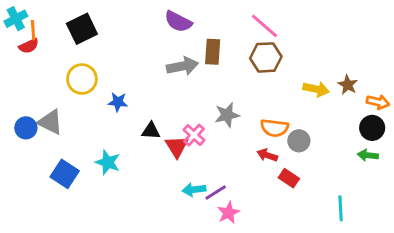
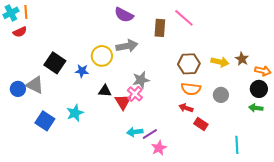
black square: (82, 29) -> (55, 63), moved, turned -30
orange line: (33, 30) -> (26, 12), moved
brown rectangle: (213, 52) -> (160, 28), moved
brown hexagon: (266, 57) -> (189, 64), moved
yellow circle: (82, 79) -> (102, 56), moved
gray star: (227, 115) -> (141, 80), moved
gray circle: (299, 141) -> (221, 95), moved
cyan star: (108, 162) -> (75, 113), turned 30

